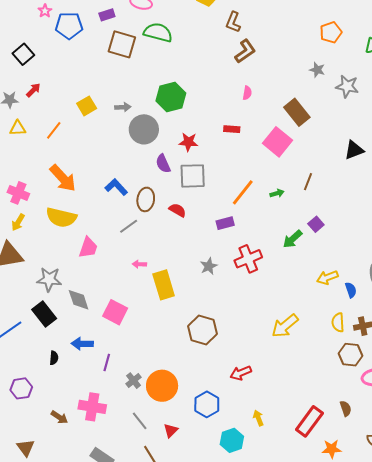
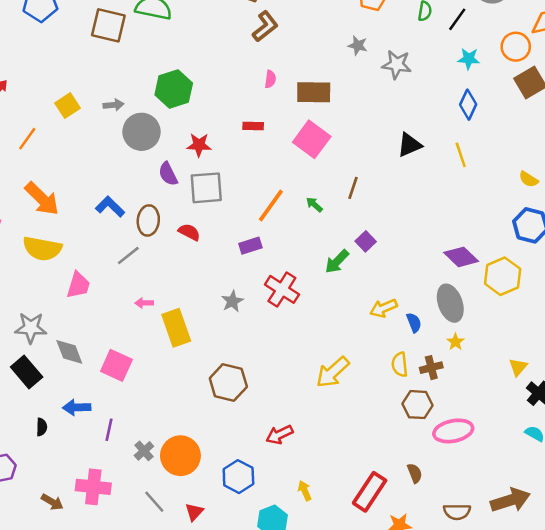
brown rectangle: (297, 112) -> (314, 92), moved, turned -48
green arrow: (277, 193) -> (314, 205), turned -120
red cross: (248, 259) -> (282, 289), turned -32

